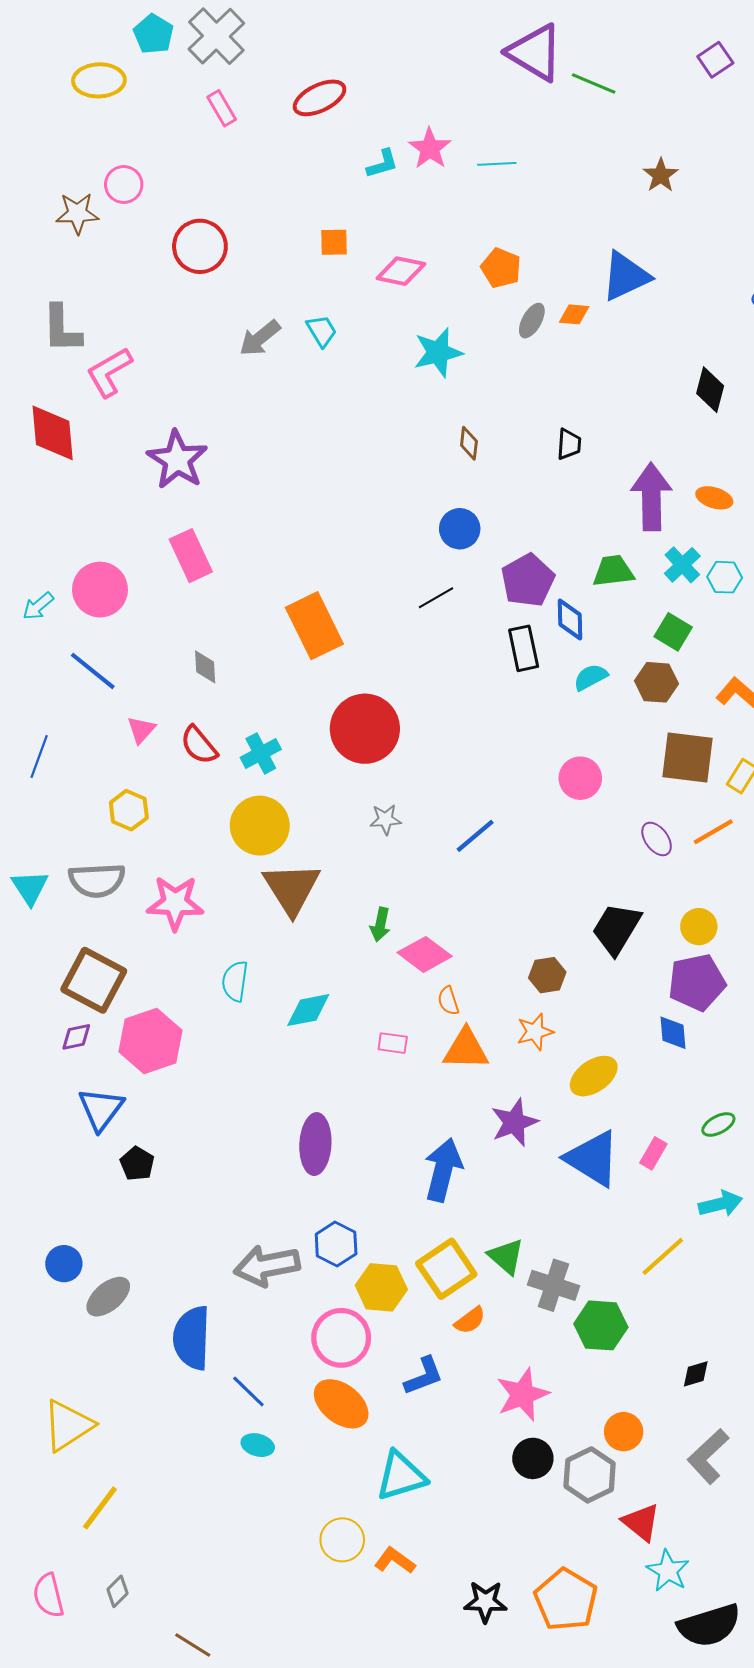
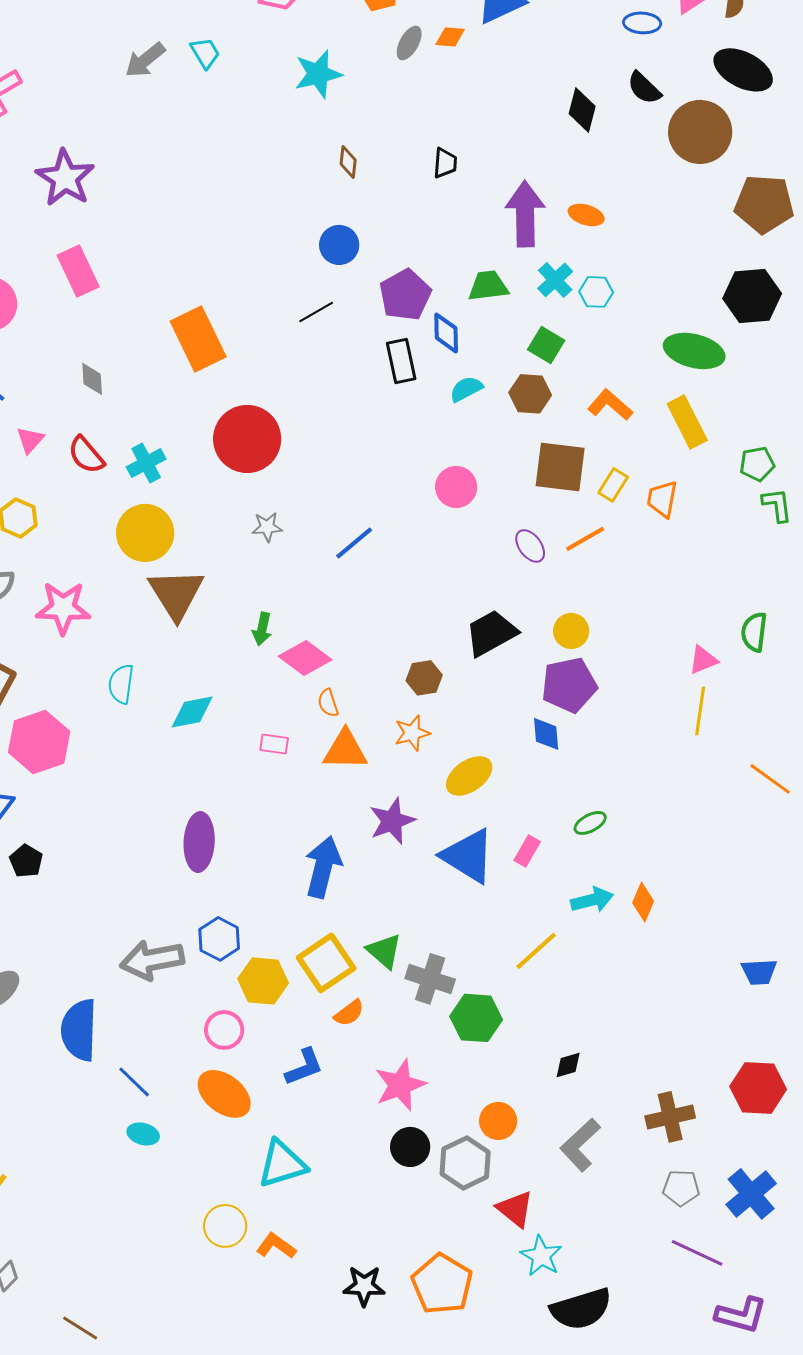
black trapezoid: (616, 929) -> (491, 633), turned 30
pink circle: (341, 1338) -> (224, 1030), size x0.7

